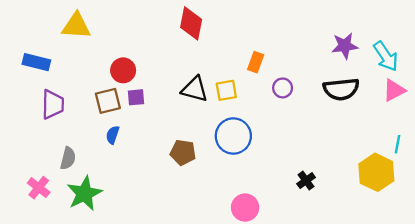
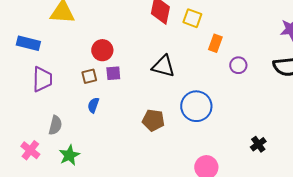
yellow square: (226, 90) -> (192, 18), moved, turned 30
brown square: (108, 101) -> (89, 76), size x0.7
green star: (84, 193) -> (69, 155), size x0.7

